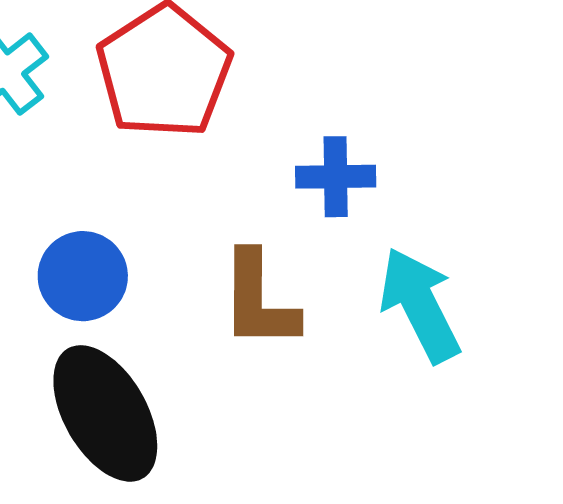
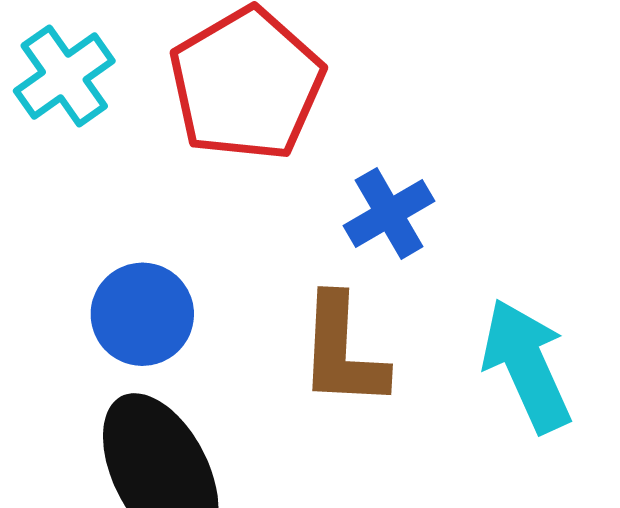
blue cross: (336, 177) -> (389, 213), moved, turned -32

